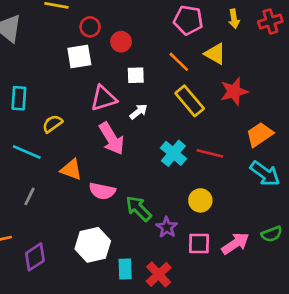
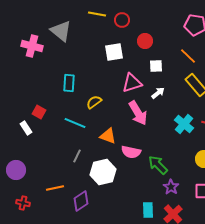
red circle: (90, 27) -> (122, 20), moved
purple star: (167, 227) -> (171, 187), moved
white hexagon: (93, 245) -> (103, 172), moved

